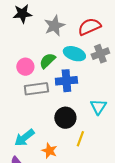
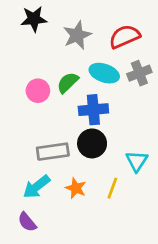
gray rectangle: (36, 89) -> (53, 152), moved
cyan triangle: (98, 107) -> (137, 161), moved
black circle: (65, 118) -> (92, 143), moved
orange star: (49, 151) -> (76, 188), moved

